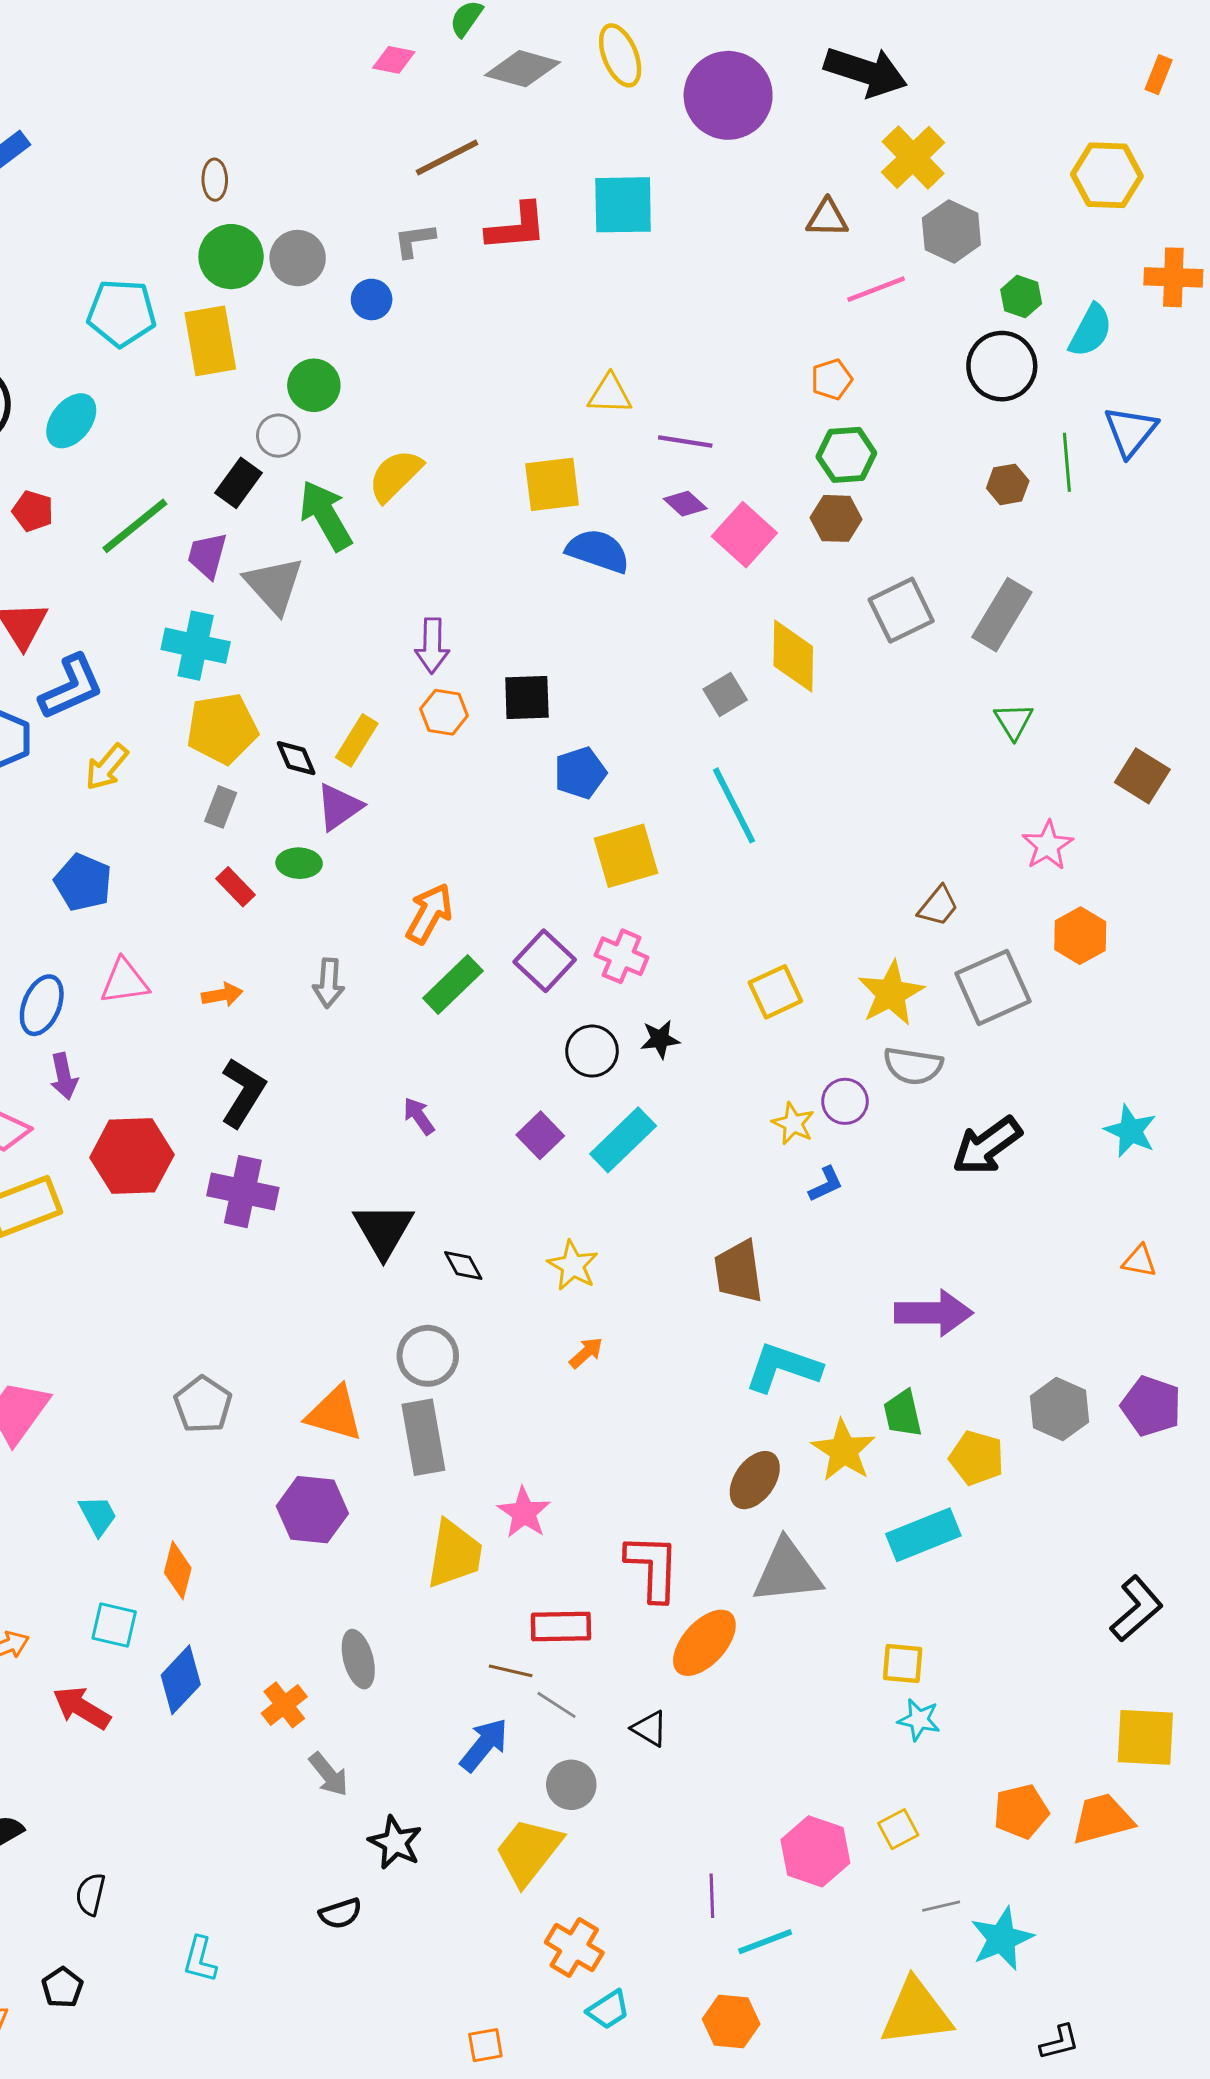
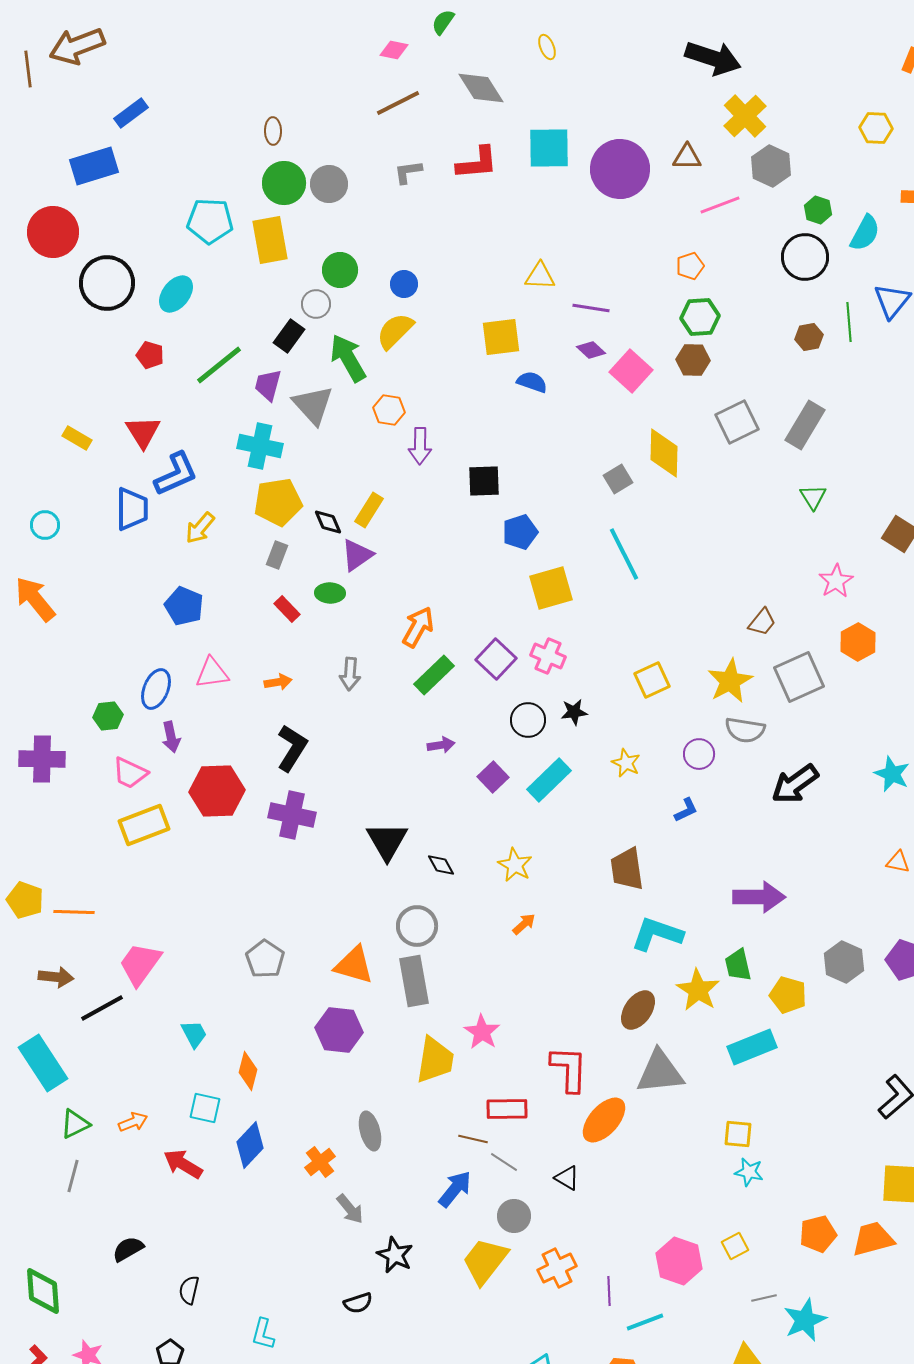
yellow ellipse: (620, 55) -> (547, 47), size x0.6
gray diamond: (522, 69) -> (481, 88), moved, turned 42
purple circle: (728, 95) -> (620, 169), moved
brown line: (447, 157) -> (398, 103), moved
yellow hexagon: (1107, 175) -> (876, 128), size x0.7
blue circle: (372, 299) -> (404, 284), moved
blue semicircle: (598, 551) -> (532, 382), size x0.7
orange hexagon: (444, 712) -> (389, 410), moved
purple arrow: (419, 1116) -> (441, 745), moved, turned 116
yellow star: (793, 1124) -> (626, 763), moved
orange cross: (574, 1948) -> (557, 1268), moved, turned 33

